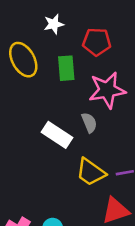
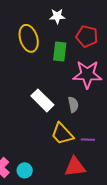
gray semicircle: (89, 123) -> (73, 105), moved

